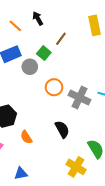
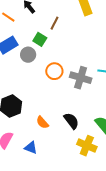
black semicircle: (62, 129) -> (71, 121), moved
orange semicircle: (26, 137) -> (42, 122), moved
blue triangle: (21, 174) -> (31, 148), moved, turned 40

